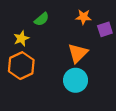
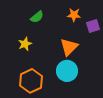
yellow star: (21, 38) -> (25, 44), moved
orange hexagon: (21, 66) -> (31, 81), moved

